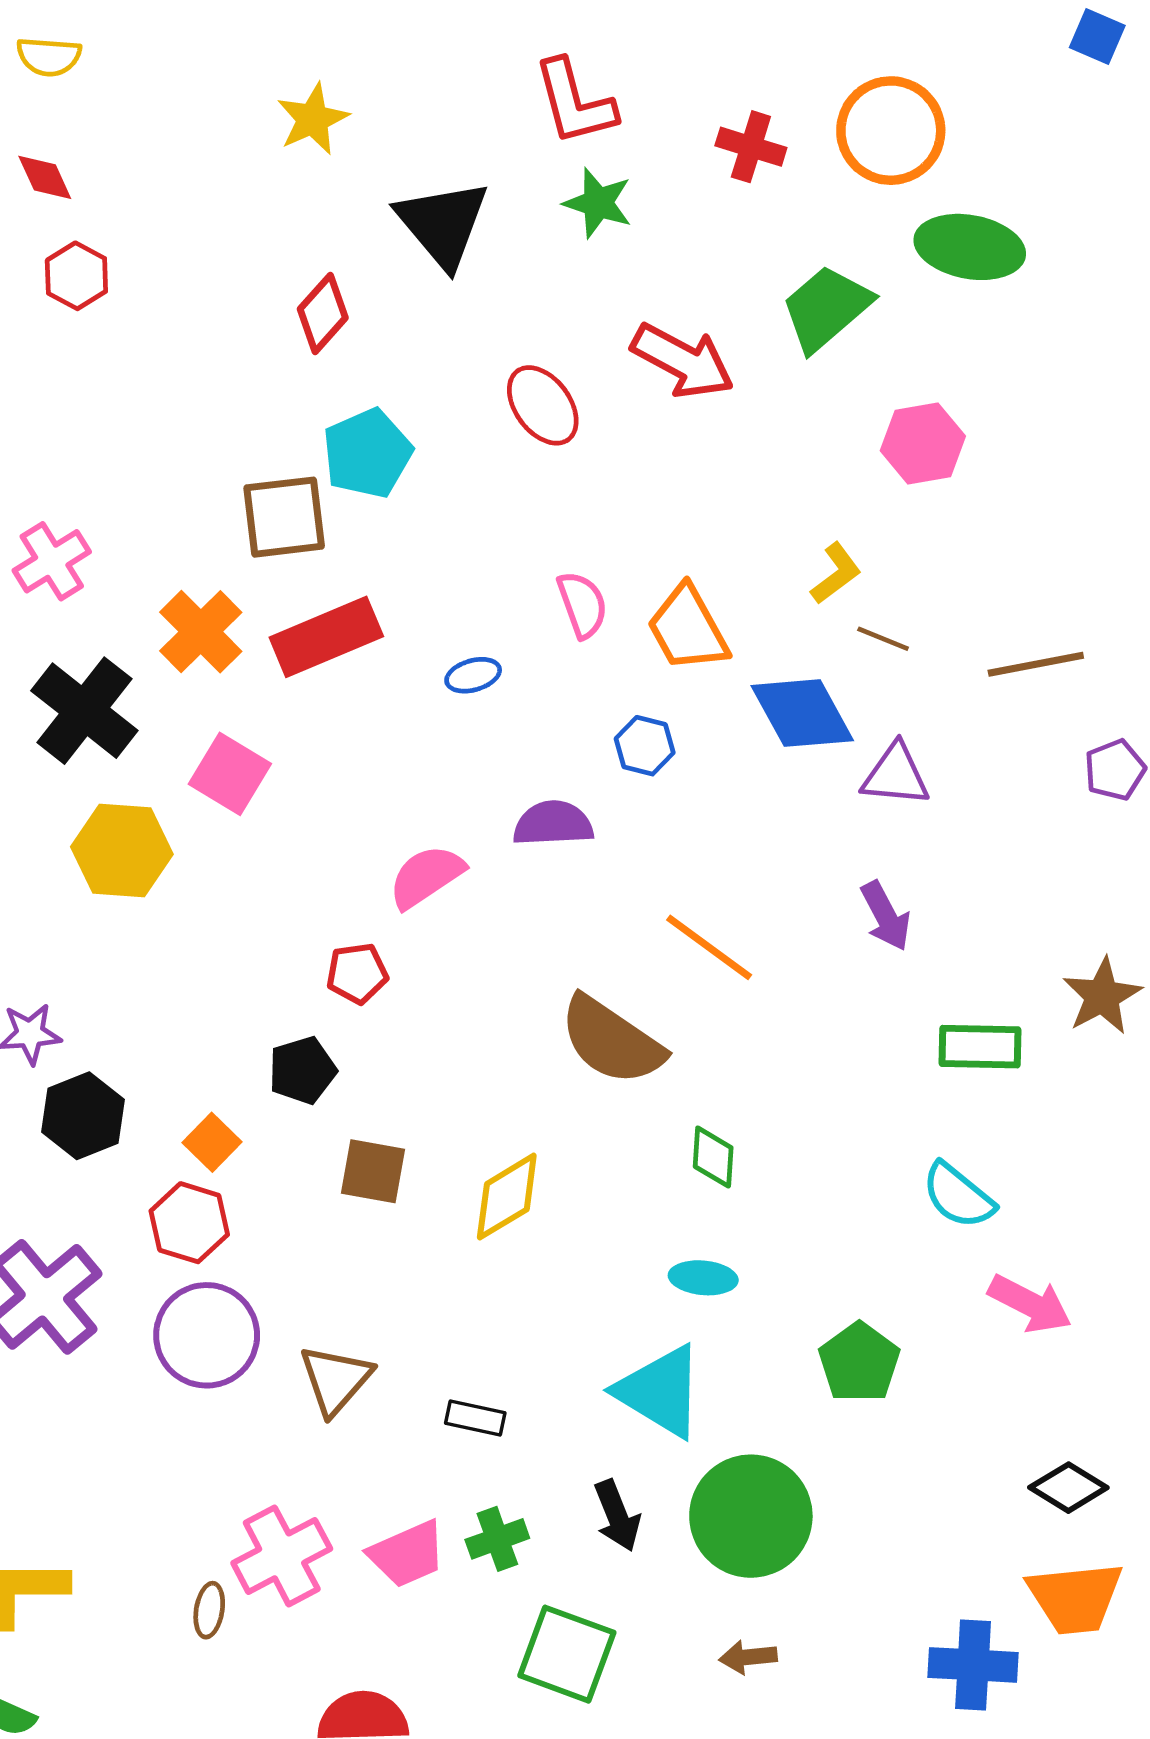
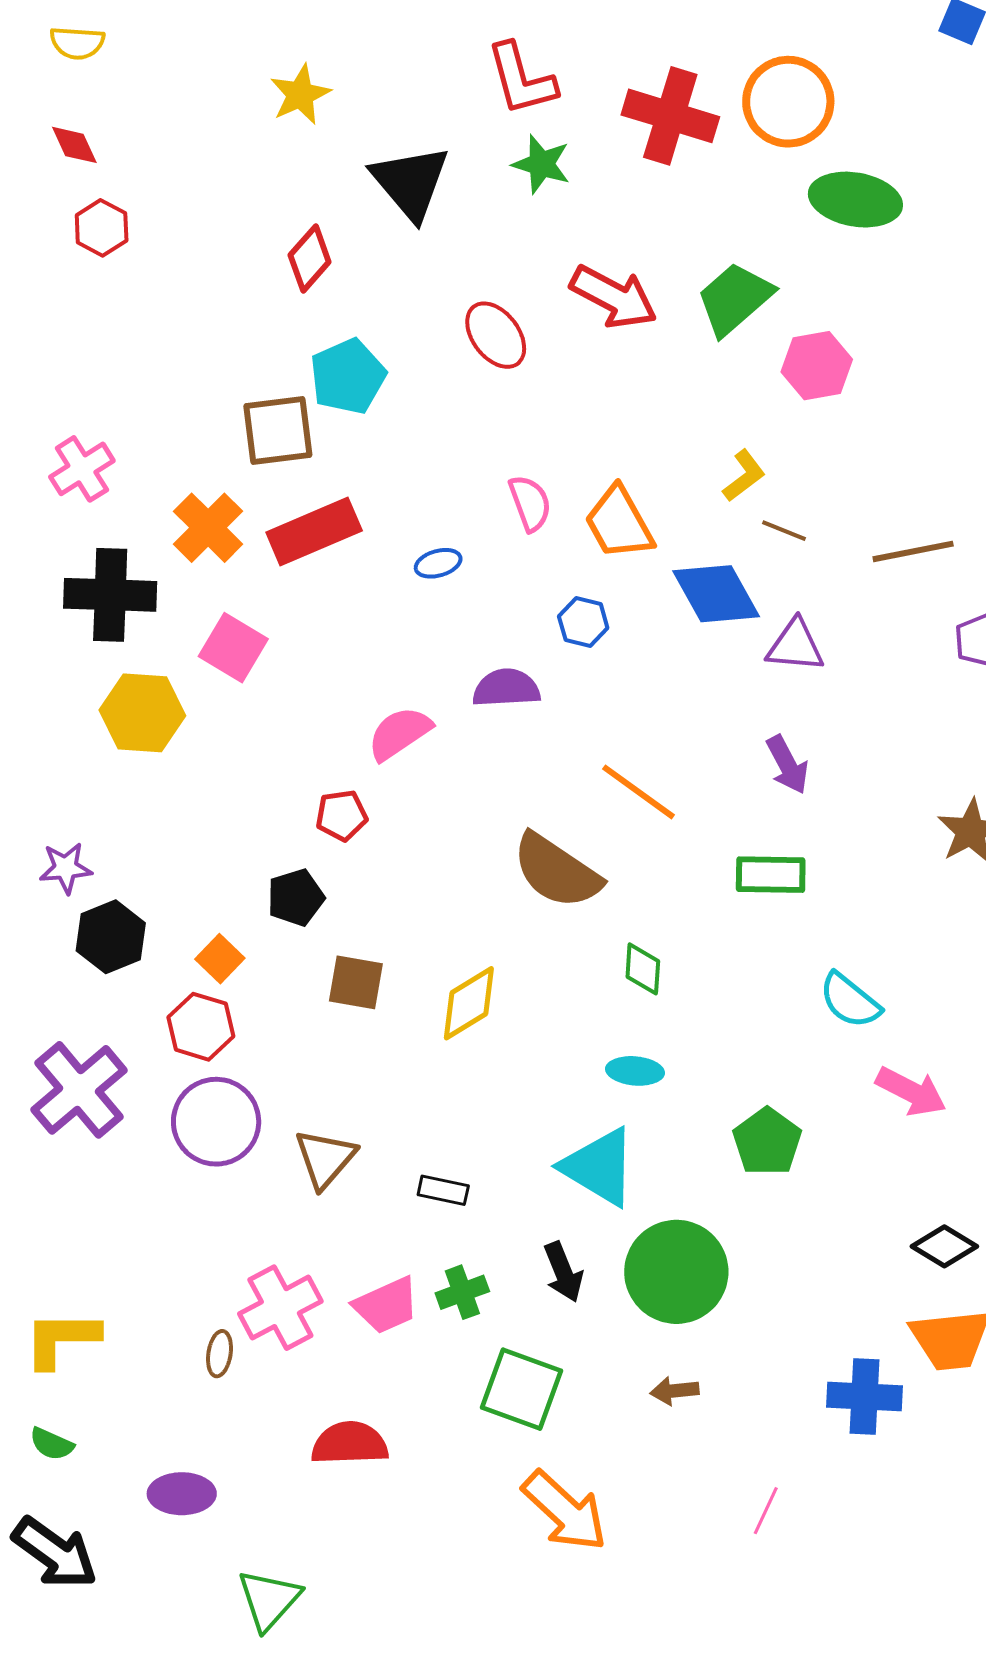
red cross: (751, 147) -> (670, 116), size x1.6
green trapezoid: (826, 308) -> (735, 299), moved
black cross: (84, 711) -> (110, 595), turned -36
green rectangle: (980, 1047) -> (771, 875), moved

